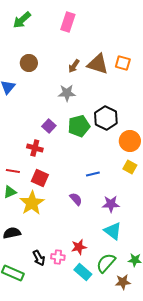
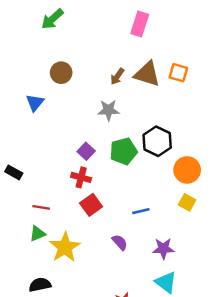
pink rectangle: (68, 22) -> (140, 24), moved
red cross: (35, 148) -> (81, 177), moved
red square: (40, 178) -> (91, 205), moved, turned 30

